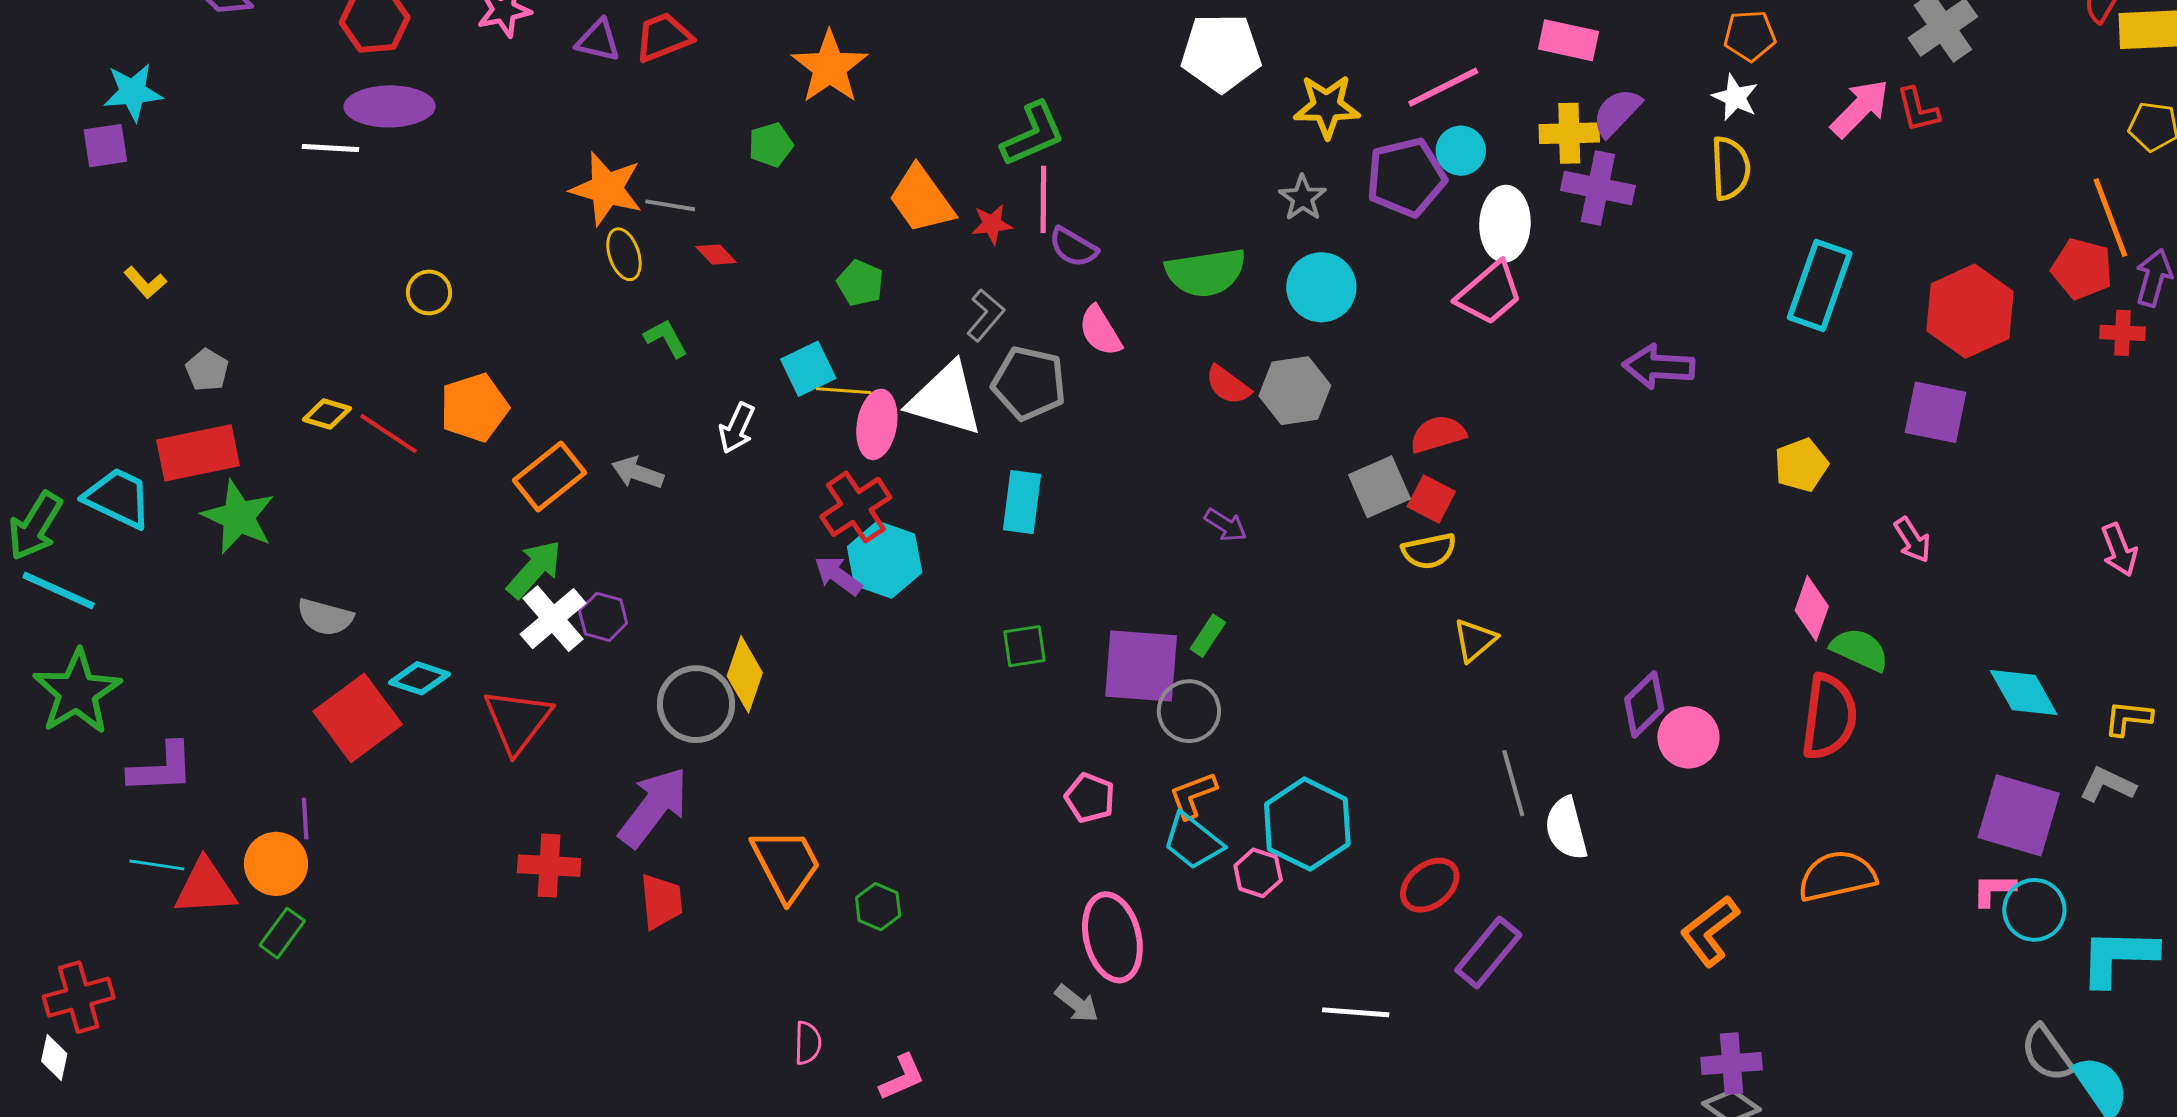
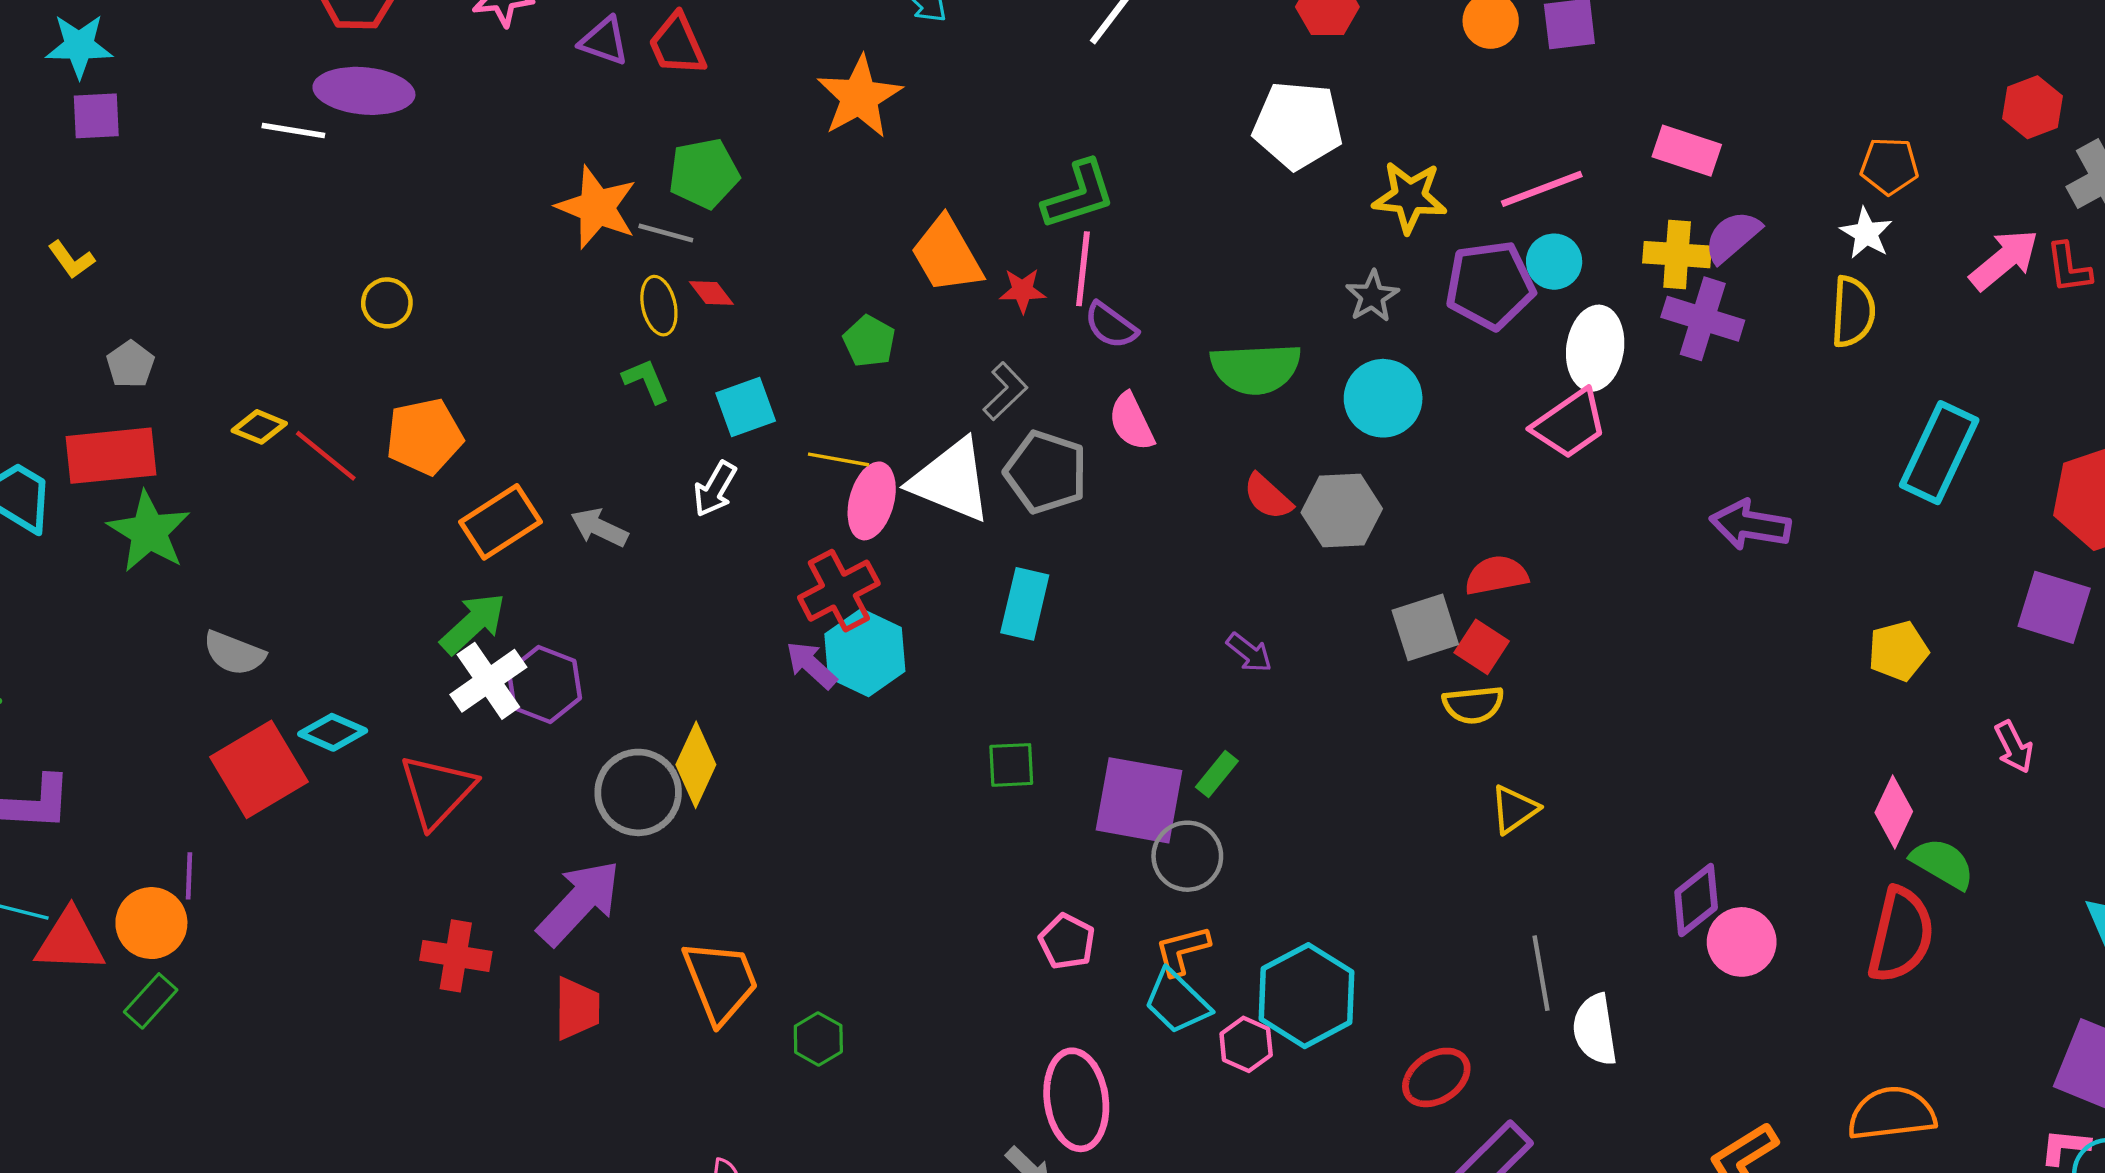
red trapezoid: (663, 37) -> (677, 45), turned -98
green pentagon: (771, 145) -> (704, 173), moved, size x1.4
purple square: (105, 146) -> (96, 116), moved
yellow ellipse: (624, 254) -> (659, 306), moved
cyan square: (808, 369) -> (746, 407), moved
purple hexagon: (603, 617) -> (544, 684), size x1.4

